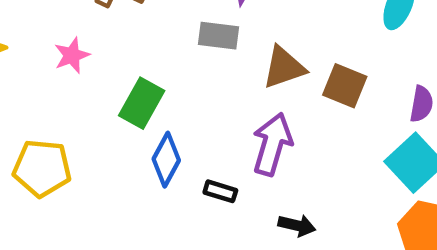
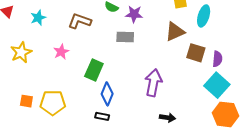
brown triangle: (284, 67) -> (175, 32), moved
brown square: (345, 86) -> (196, 53), moved
black rectangle: (220, 191) -> (102, 116), moved

